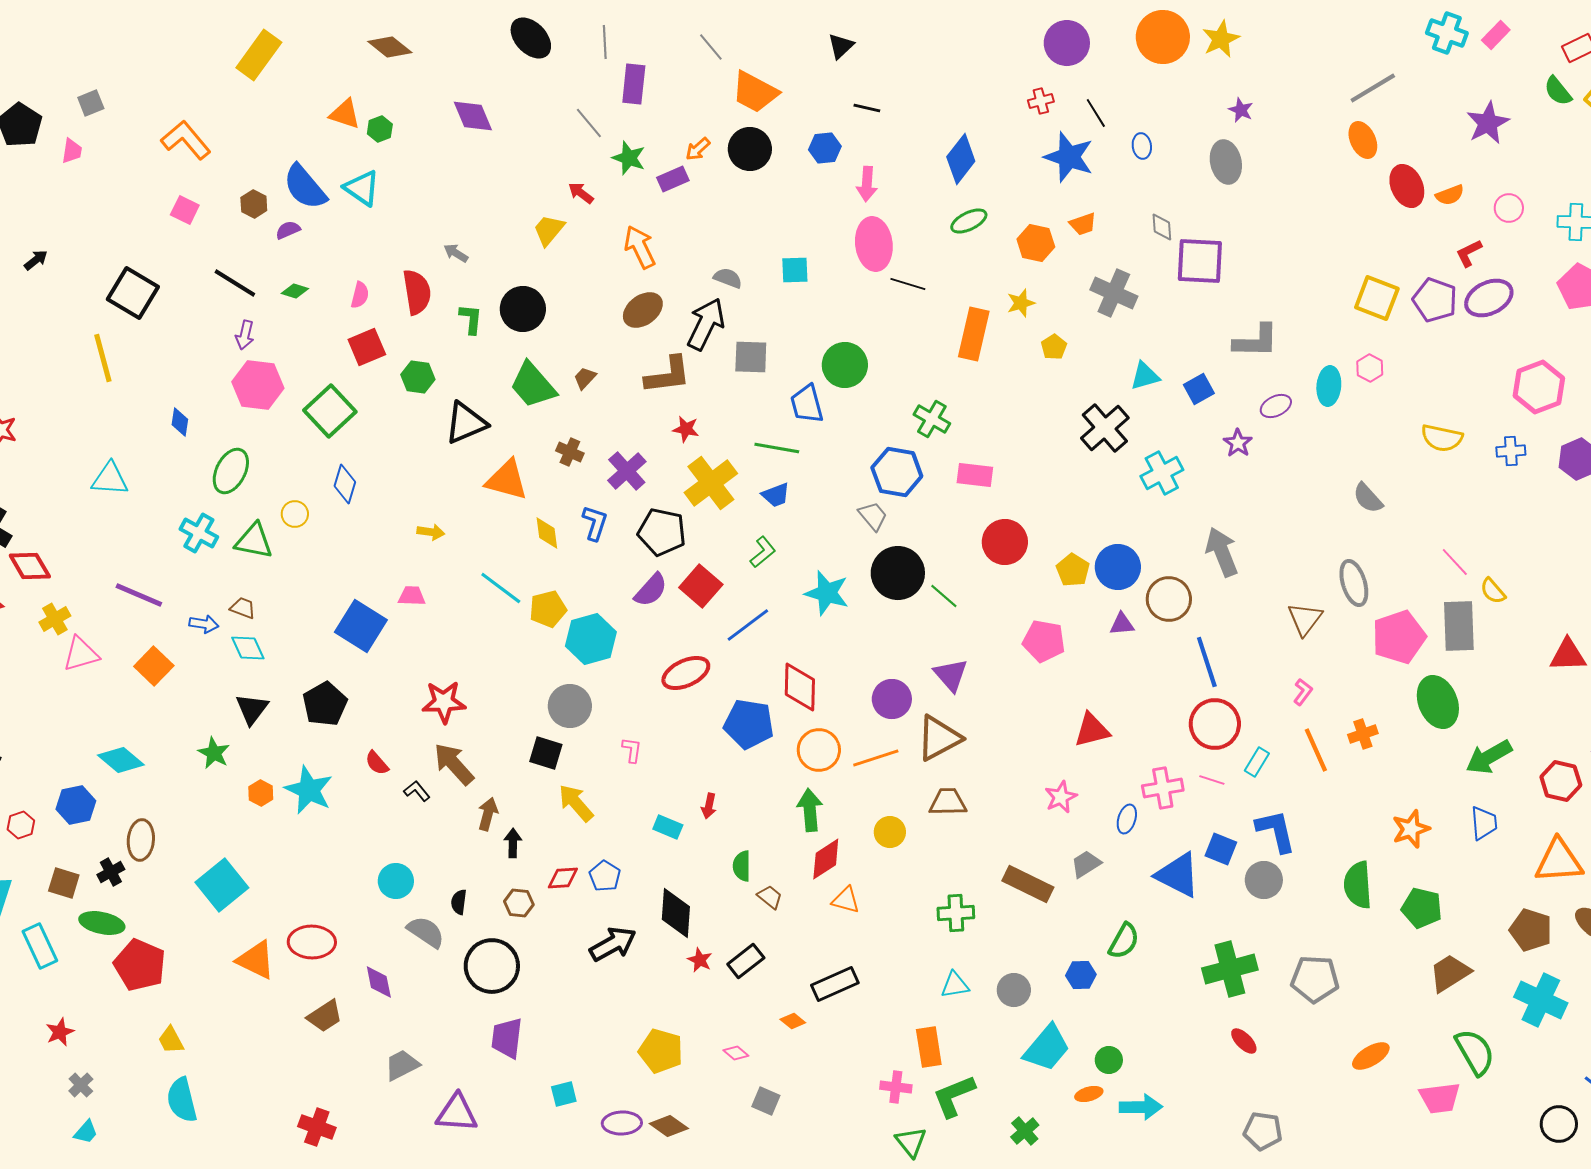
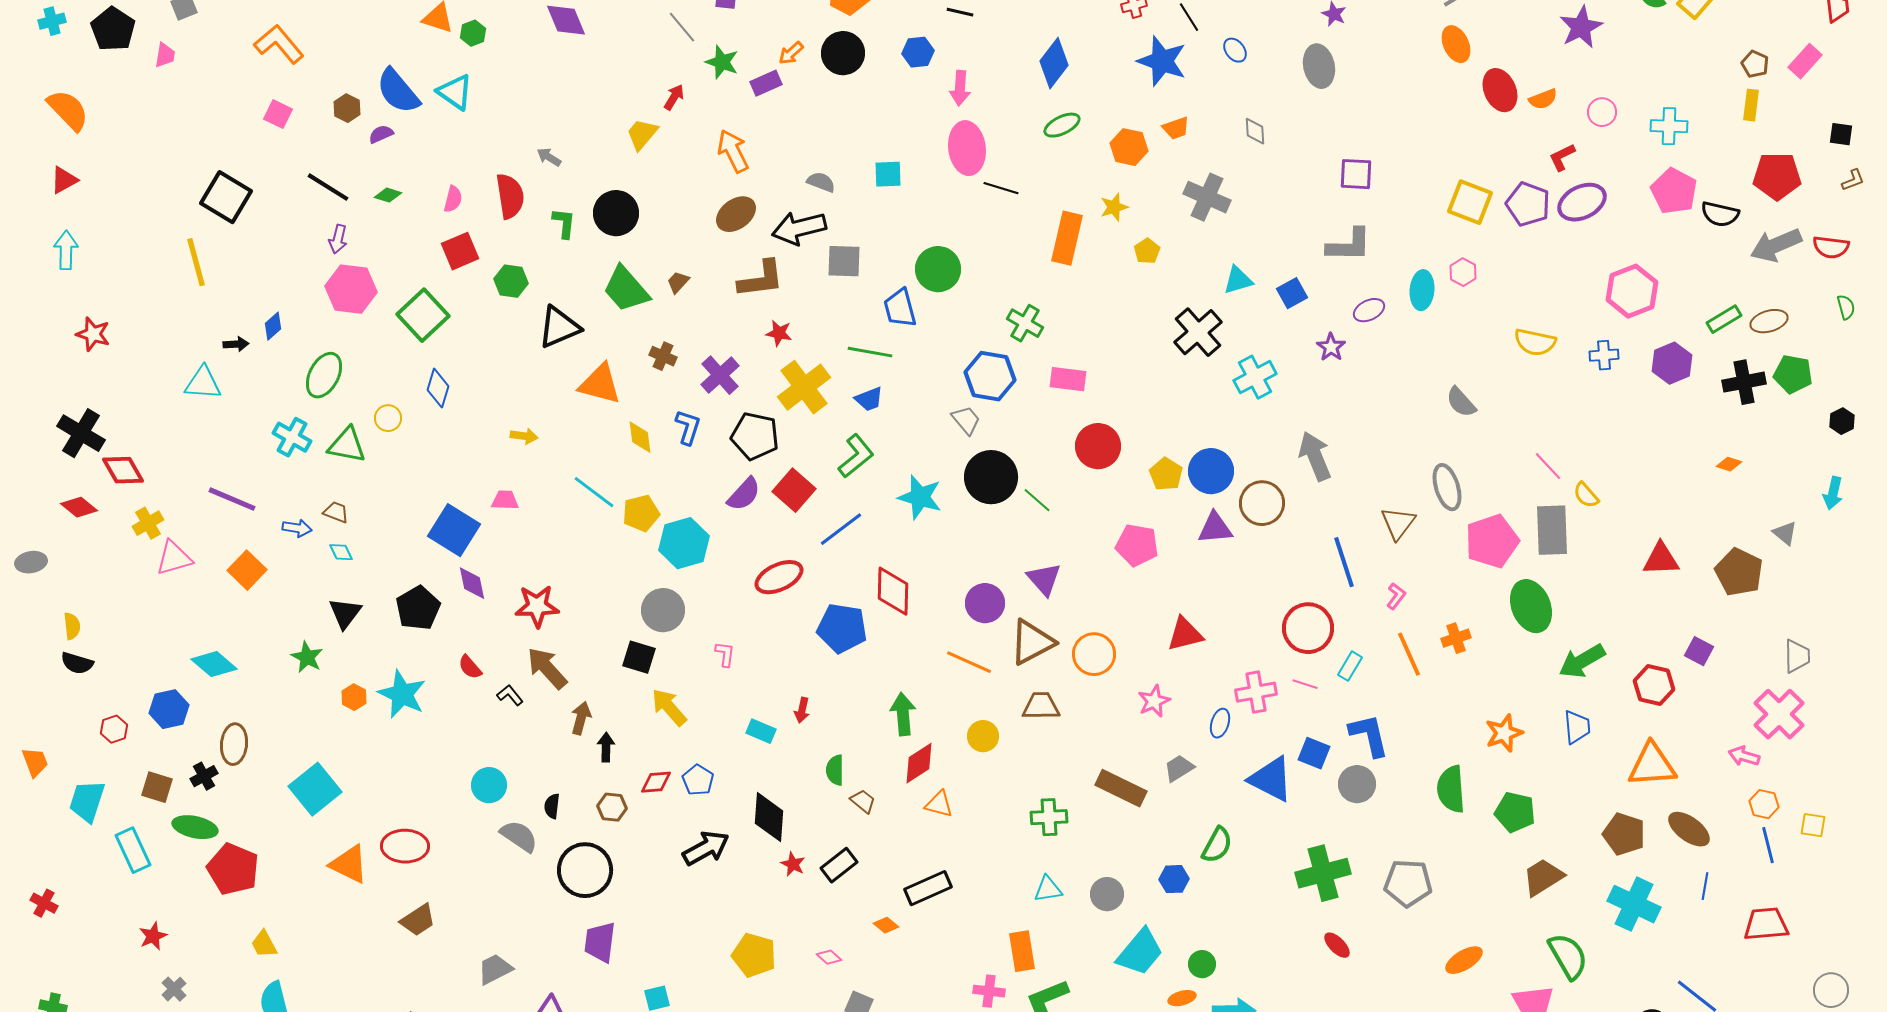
blue ellipse: (1142, 146) -> (1235, 50), turned -30
red arrow: (581, 193) -> (674, 97), turned 84
black arrow: (36, 260) -> (236, 344), moved, turned 35
purple square: (1200, 261) -> (1356, 174), moved, size x0.7
black arrow: (706, 324) -> (799, 228), turned -130
blue diamond: (180, 422) -> (273, 326), turned 40
green L-shape: (763, 552) -> (856, 456), size x1.4
purple triangle: (1122, 624) -> (1215, 528), size x1.4
cyan diamond: (248, 648) -> (341, 552), size x0.7
blue line: (1207, 662) -> (1344, 562), moved
orange circle: (819, 750) -> (1094, 654), moved
orange line: (876, 758) -> (969, 662), turned 42
purple diamond: (379, 982) -> (472, 583), moved

